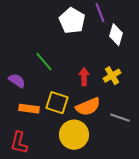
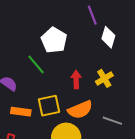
white pentagon: (72, 21) -> (54, 40), moved
yellow square: (57, 103) -> (49, 106), turned -30

